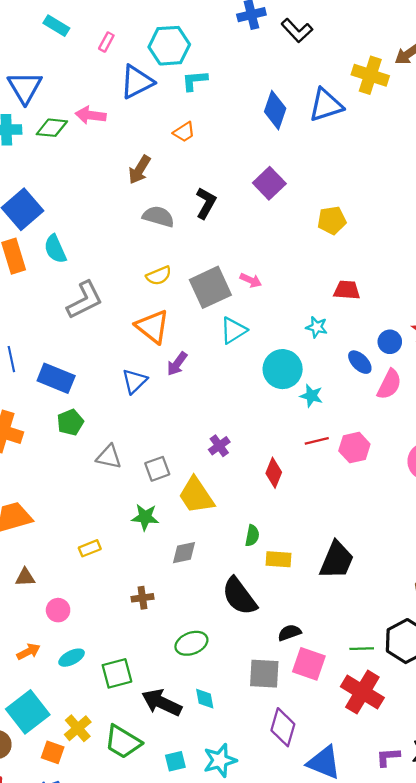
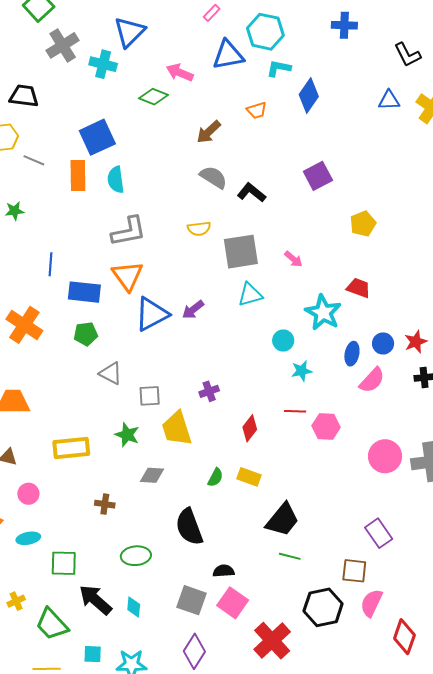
black L-shape: (297, 30) -> (408, 55), moved
blue triangle: (326, 105) -> (389, 100), moved, size x0.7
blue diamond: (275, 110) -> (309, 95), moved
green diamond: (52, 128) -> (154, 97), moved
black L-shape: (206, 203) -> (251, 193), moved, turned -96
yellow pentagon: (332, 220) -> (363, 224), turned -30
pink arrow: (251, 280) -> (293, 259), moved
orange triangle: (153, 327) -> (128, 276), moved
cyan star: (317, 327) -> (323, 313), size x1.8
blue ellipse: (360, 362) -> (352, 354), turned 40
cyan circle: (283, 369) -> (283, 341), size x0.6
blue rectangle: (56, 378) -> (84, 292), turned -32
blue triangle: (135, 381) -> (152, 314), size x1.5
cyan star: (311, 396) -> (302, 371), turned 30
yellow rectangle: (90, 548) -> (71, 448), size x1.8
yellow rectangle: (278, 559) -> (249, 477), moved
green line: (362, 649) -> (290, 556), moved
yellow cross: (78, 728) -> (16, 601), size x0.7

